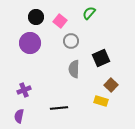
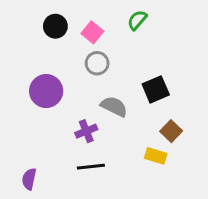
gray circle: (71, 41) -> (97, 63), moved
purple circle: (30, 43) -> (46, 91), moved
gray semicircle: (74, 69) -> (114, 106), turned 114
purple cross: (24, 90) -> (86, 131), moved

